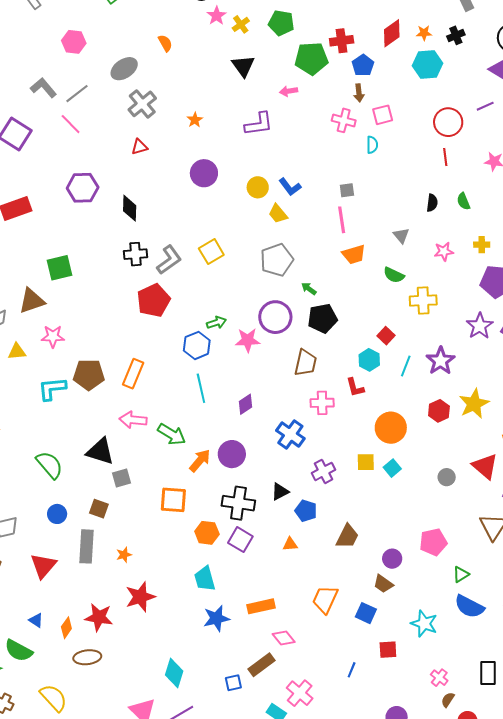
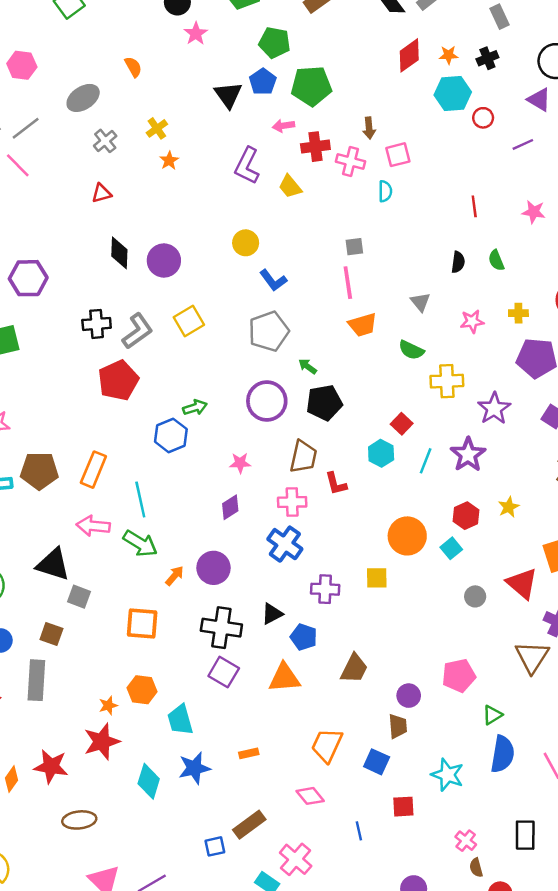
yellow cross: (241, 24) -> (157, 128), moved
red cross: (342, 41) -> (315, 147), moved
blue pentagon: (363, 65) -> (263, 82), moved
gray cross: (142, 104) -> (105, 141), size x0.7
red circle: (448, 122) -> (483, 118), moved, size x0.6
purple L-shape: (259, 124) -> (247, 166), turned 124
purple circle: (204, 173) -> (164, 260), moved
blue L-shape: (290, 187) -> (273, 280), moved
purple hexagon: (83, 188) -> (28, 278), moved
black diamond: (130, 208) -> (119, 253), moved
yellow trapezoid: (278, 214) -> (290, 187), moved
purple star: (480, 326) -> (494, 409), moved
pink star: (248, 340) -> (240, 463), moved, size x0.7
red L-shape: (355, 387) -> (336, 484), moved
cyan line: (201, 388) -> (140, 499), moved
pink cross: (322, 403) -> (292, 502), moved
yellow star: (474, 404) -> (509, 507), size x0.6
orange arrow: (200, 461) -> (175, 576), size x0.7
cyan square: (392, 468) -> (451, 548), moved
purple cross: (323, 471) -> (325, 589), turned 30
gray square: (121, 478) -> (79, 597), turned 36
orange hexagon: (207, 533) -> (142, 690), moved
orange triangle: (290, 544) -> (284, 678), size x1.8
orange star: (124, 555) -> (108, 706), moved
brown trapezoid: (383, 584) -> (398, 726), turned -130
orange rectangle: (261, 606) -> (249, 753), size x0.6
blue semicircle: (469, 607) -> (503, 754), turned -108
pink diamond: (284, 638) -> (310, 796), moved
brown ellipse: (87, 657) -> (79, 820), moved
blue line: (352, 670) -> (359, 831), turned -35
cyan diamond: (174, 673) -> (149, 781), moved
brown semicircle: (448, 700) -> (476, 868), turned -49

